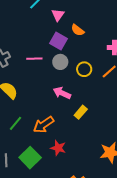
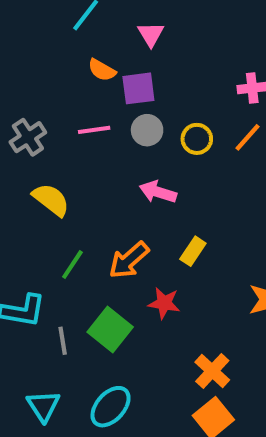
pink triangle: (58, 15) -> (151, 34), moved
orange semicircle: (78, 30) -> (102, 70), moved
purple square: (59, 41) -> (138, 88), turned -30
yellow rectangle: (81, 112) -> (193, 251), moved

